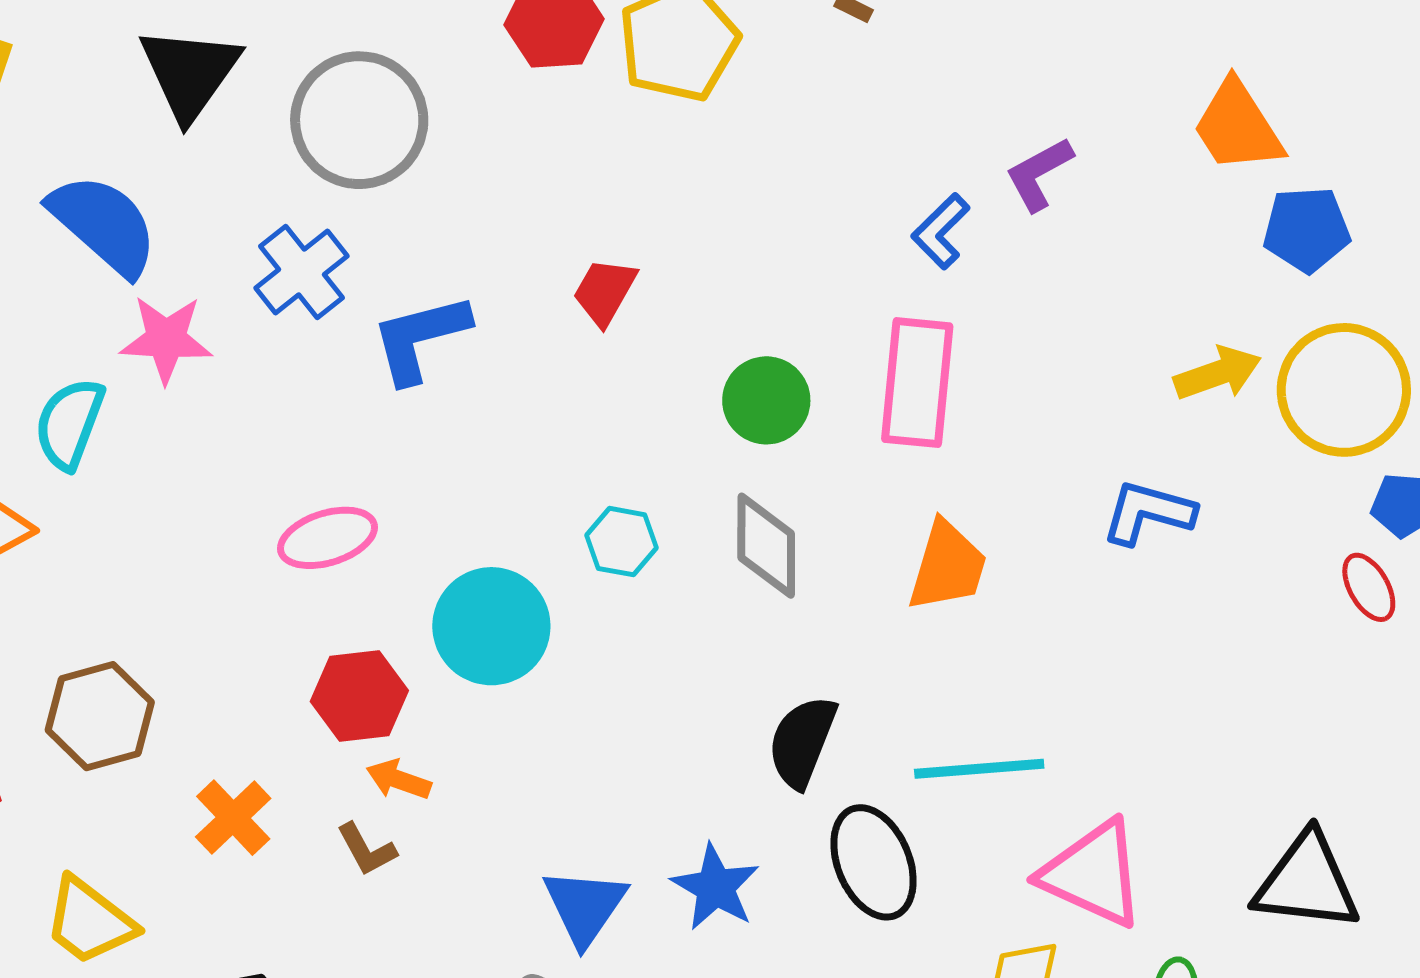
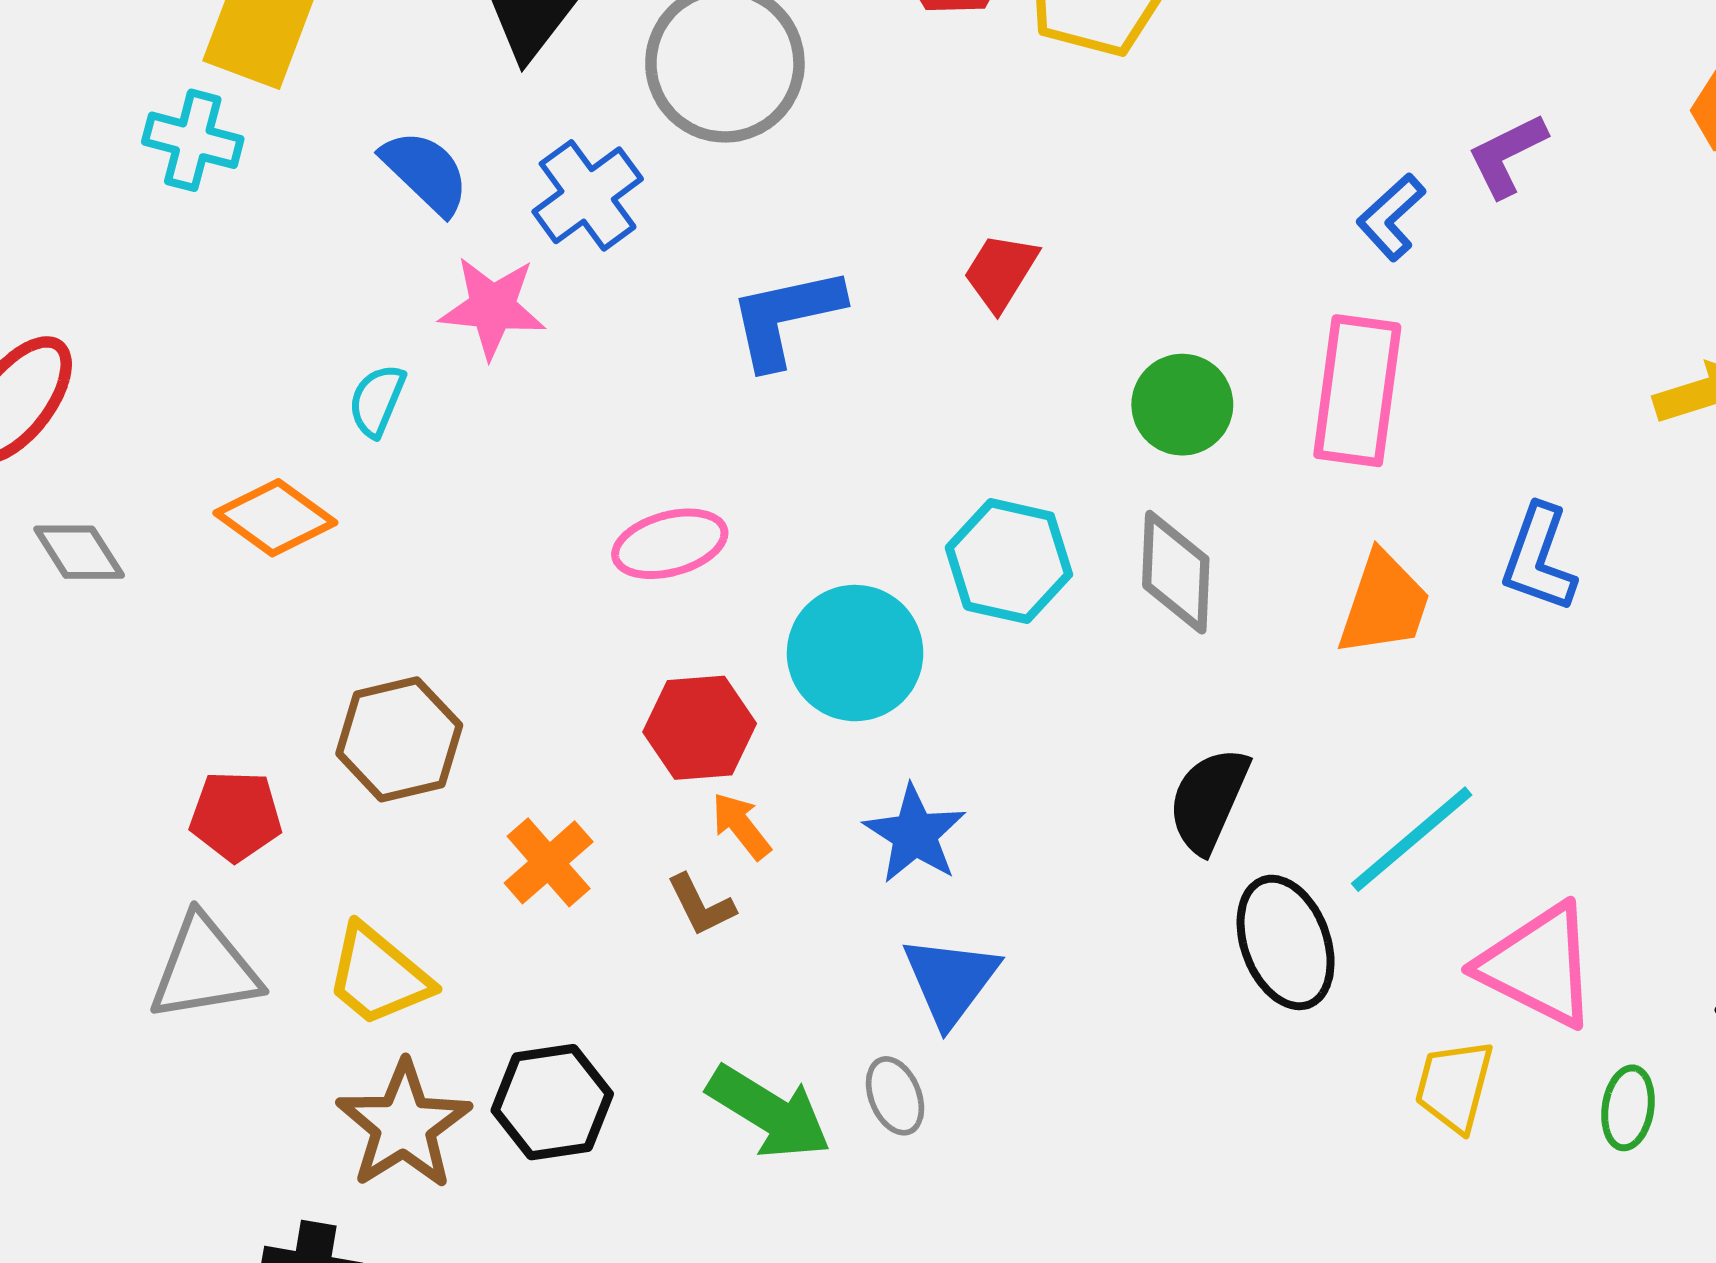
blue semicircle: (104, 224) -> (425, 172), size x0.7
blue cross: (302, 272) -> (588, 195), moved
cyan semicircle: (69, 424) -> (377, 400), size x0.7
blue L-shape: (1148, 513) -> (1539, 558), moved, turned -88
cyan hexagon: (621, 542) -> (1009, 561), size x1.5
cyan line: (979, 769) -> (1412, 839), turned -38
orange arrow: (399, 780) -> (741, 826), turned 30
blue star: (715, 887) -> (915, 834), moved

